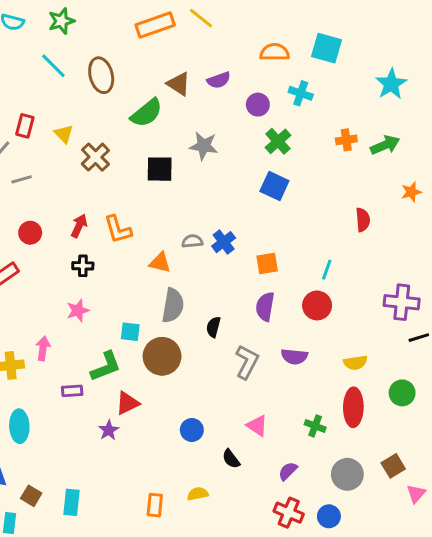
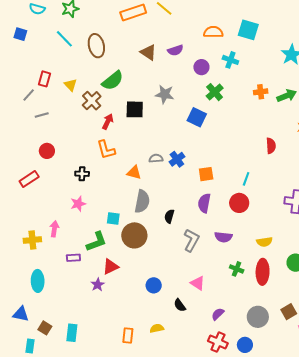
green semicircle: (147, 113) -> (113, 81), moved
blue square: (274, 186) -> (197, 117), moved
red arrow: (79, 226) -> (108, 122), moved
green cross: (315, 426) -> (237, 269), moved

